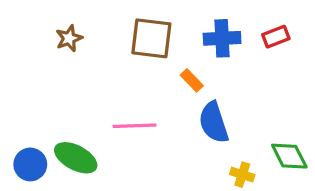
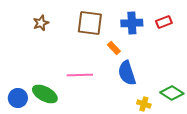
green diamond: (289, 156) -> (172, 93), turned -30

